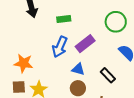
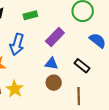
blue arrow: (60, 47) -> (17, 44), moved

